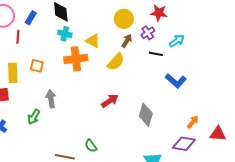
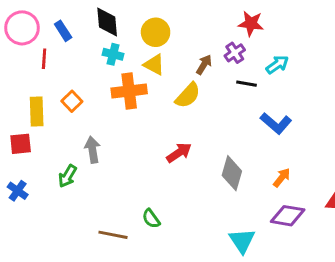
blue rectangle: (31, 18) -> (63, 31), turned -64
yellow circle: (124, 19) -> (156, 32), moved
orange square: (37, 66) -> (72, 101), turned 32
orange arrow: (193, 122) -> (282, 178), moved

